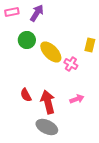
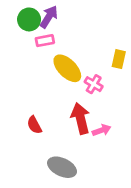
pink rectangle: (12, 12) -> (45, 41), moved
green circle: (27, 40) -> (29, 19), moved
red arrow: (48, 102) -> (80, 118), moved

